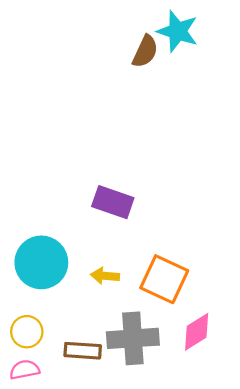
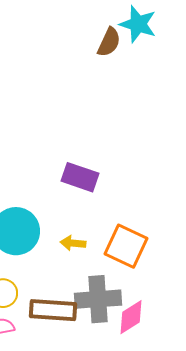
pink diamond: (197, 332) -> (131, 317), moved
brown rectangle: (83, 351) -> (53, 310), size x1.4

